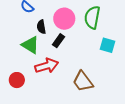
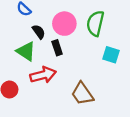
black semicircle: (41, 27) -> (39, 32), turned 152
black rectangle: (58, 41) -> (57, 48), turned -56

